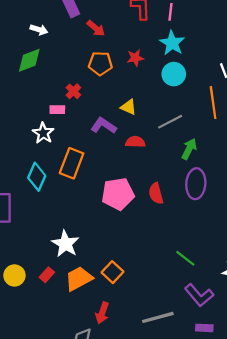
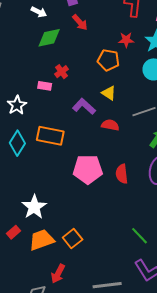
red arrow: (96, 28) -> (80, 22), moved
red star: (135, 58) -> (126, 40), moved
green diamond: (29, 60) -> (49, 38), moved
orange pentagon: (100, 63) -> (108, 60), moved
white star: (43, 133) -> (17, 105), moved
orange rectangle: (72, 163) -> (50, 136), turned 72

